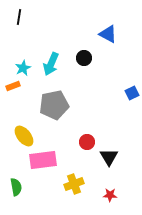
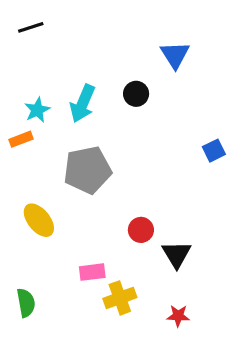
black line: (19, 17) -> (31, 27), turned 63
blue triangle: (108, 34) -> (175, 55), turned 30
pink rectangle: (43, 160) -> (92, 272), moved, size x0.6

